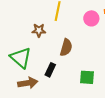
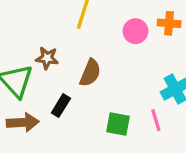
brown star: (39, 30) -> (47, 58), moved

